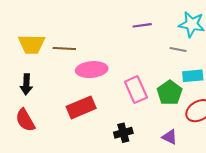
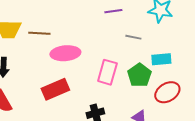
gray line: (178, 50) -> (133, 37), moved
pink rectangle: (136, 90) -> (107, 72), turned 40

